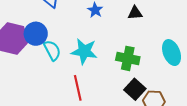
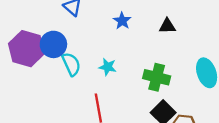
cyan star: (84, 51) -> (108, 67), size x0.6

